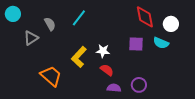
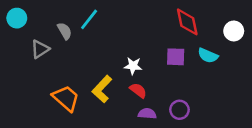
cyan line: (79, 18) -> (89, 19), moved
white circle: (171, 24) -> (234, 31), moved
yellow L-shape: (79, 57) -> (102, 89), moved

